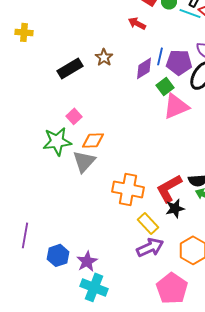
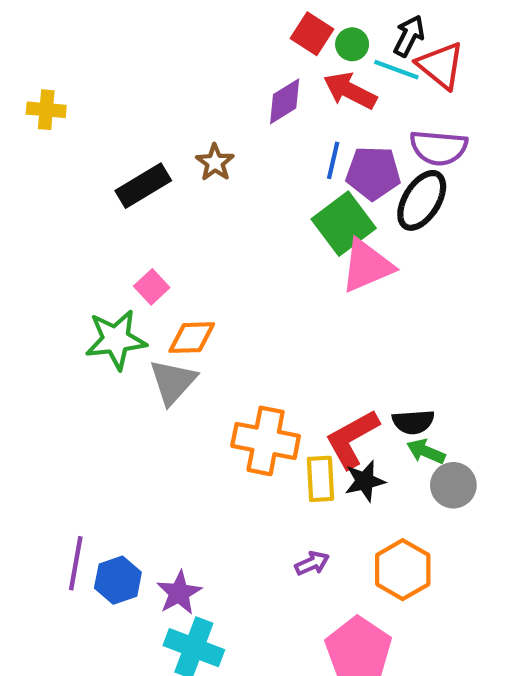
red arrow: (137, 23) -> (350, 91), moved, size x1.4
purple diamond: (144, 68) -> (285, 101), moved
green square: (165, 86) -> (344, 224), size x1.6
yellow rectangle: (148, 223) -> (320, 479), moved, turned 40
purple line: (25, 235) -> (76, 563), moved
purple arrow: (150, 247) -> (312, 563), size x0.6

